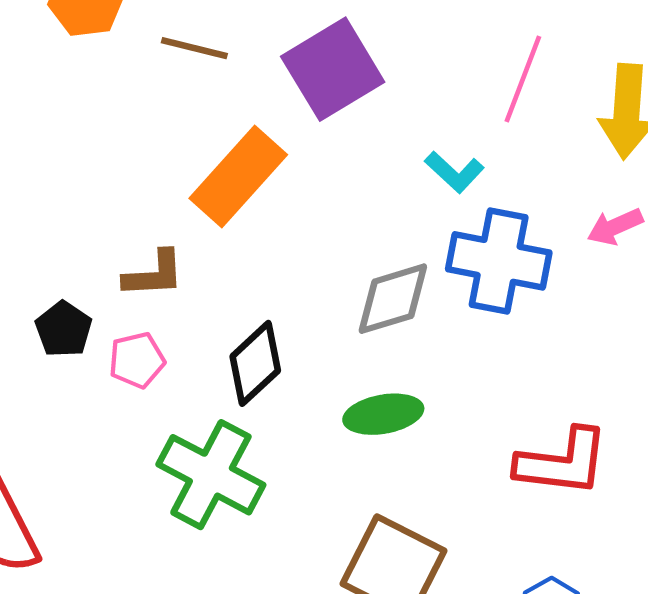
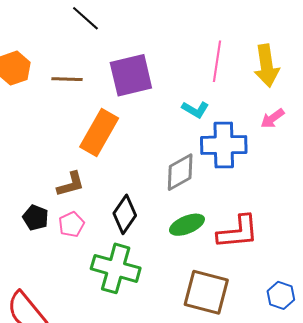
purple square: (333, 69) -> (131, 75), turned 30
red L-shape: (562, 462) -> (238, 232), moved

